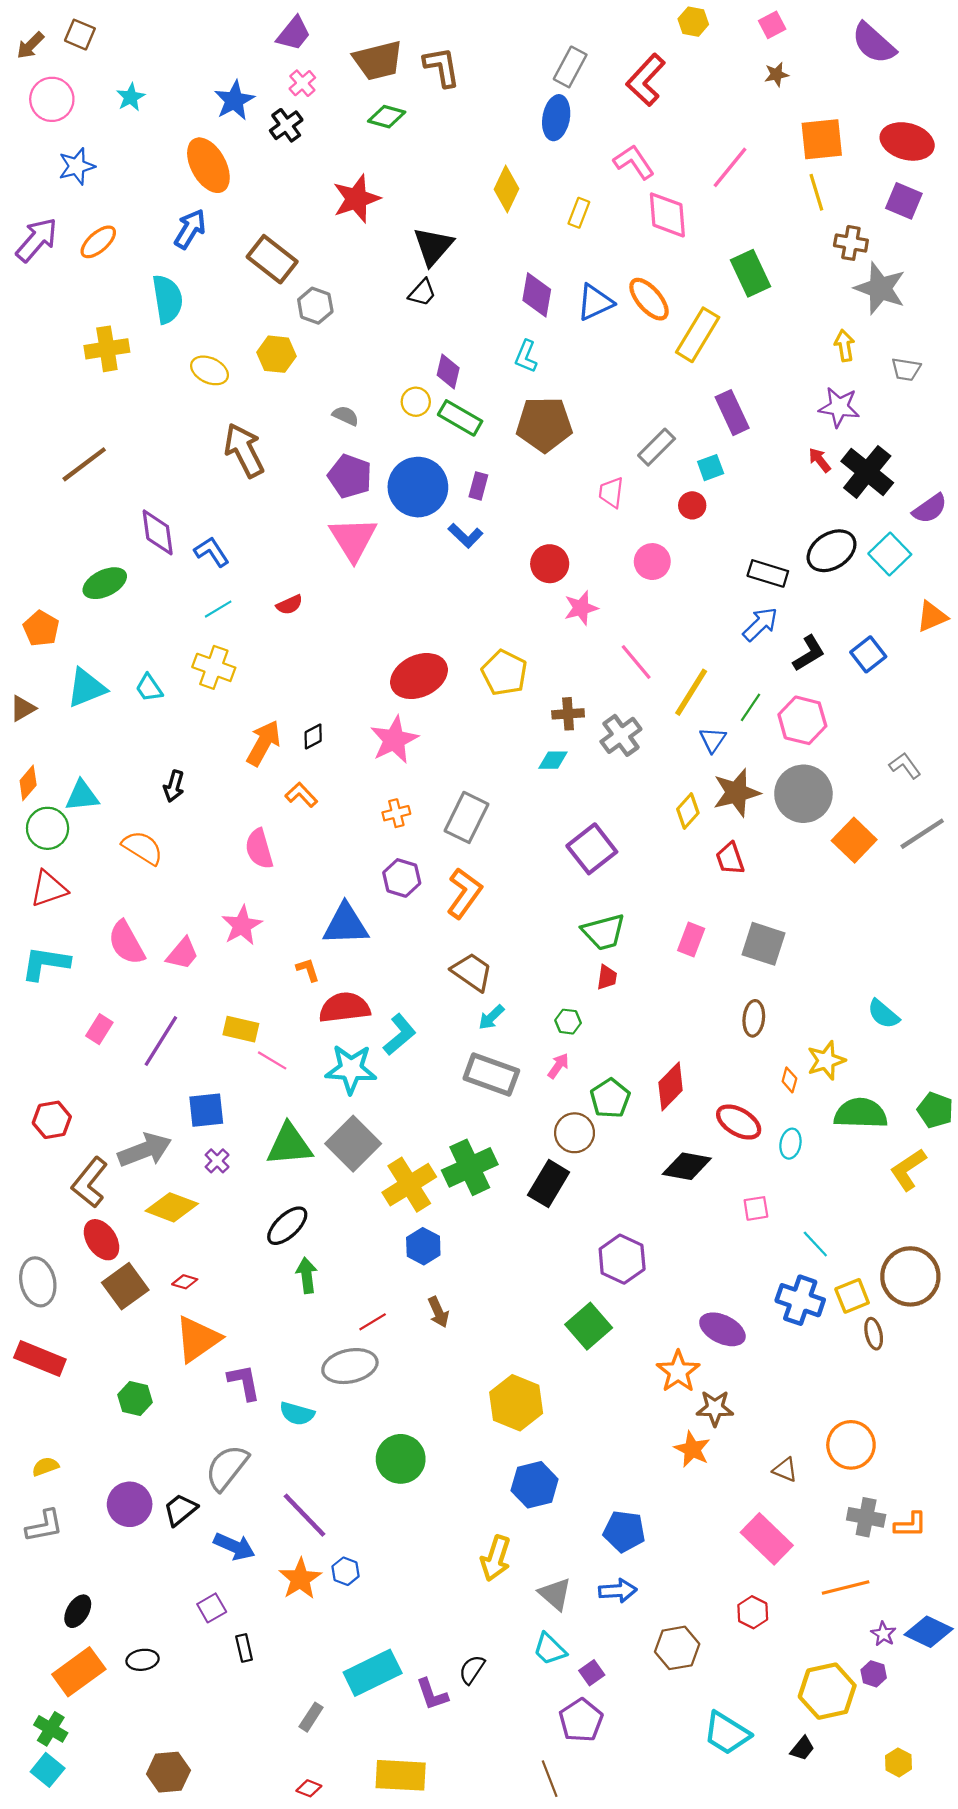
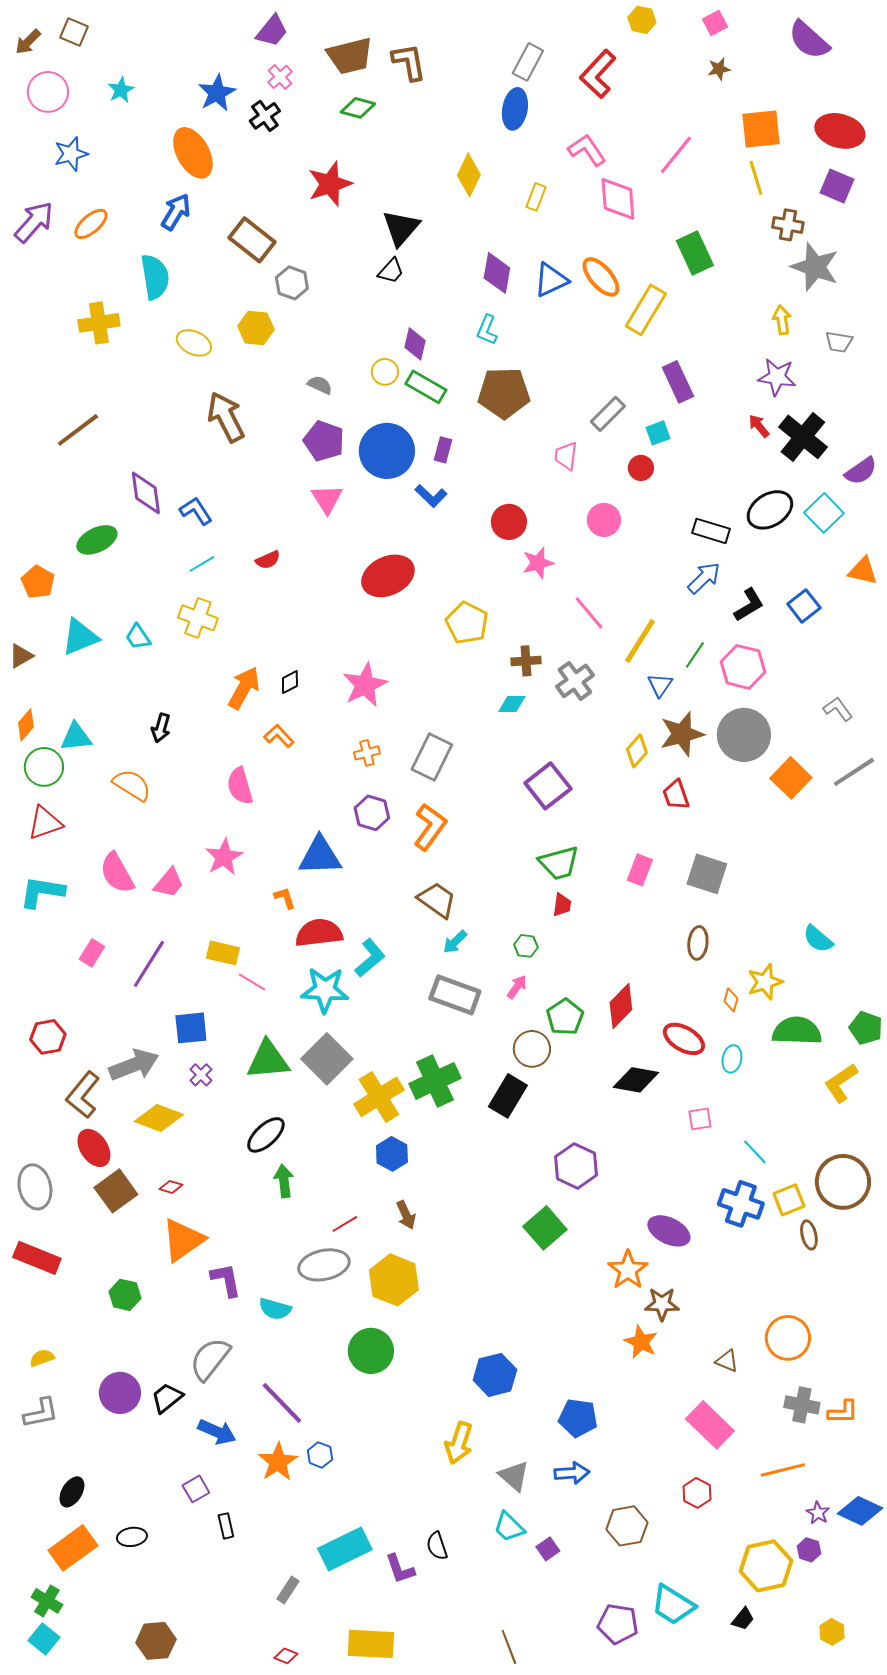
pink triangle: (353, 539) -> (327, 499), size x0.7
orange triangle: (932, 617) -> (863, 571), turned 36
red ellipse: (419, 676) -> (388, 576), moved
yellow hexagon: (516, 1403) -> (394, 1280), moved
black semicircle: (472, 1670) -> (437, 1546), turned -52
purple pentagon: (581, 1720) -> (618, 1624), moved, turned -30

